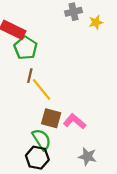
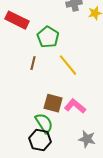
green pentagon: (26, 48) -> (48, 37), moved
yellow line: (42, 89) -> (68, 65), moved

